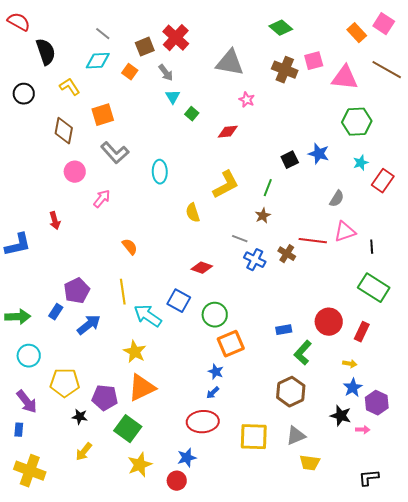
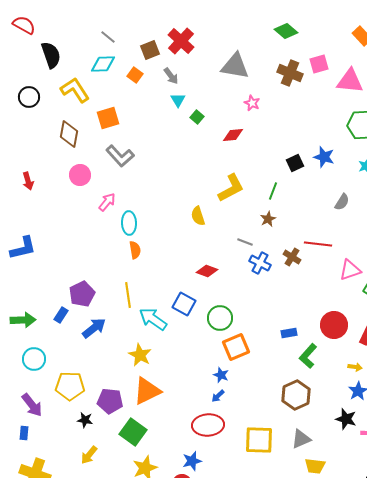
yellow L-shape: (70, 87) -> (75, 90), size x1.4
cyan ellipse: (160, 172) -> (129, 223), moved
red arrow: (55, 221) -> (28, 181), moved
pink triangle: (345, 232) -> (350, 270), moved
orange semicircle: (130, 247) -> (135, 250), turned 30

